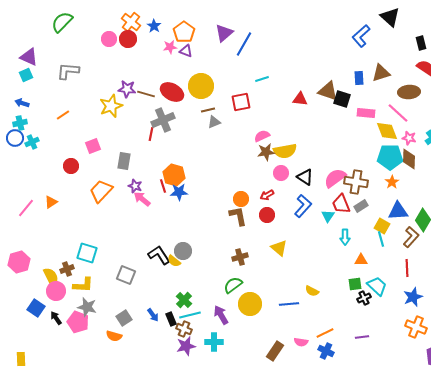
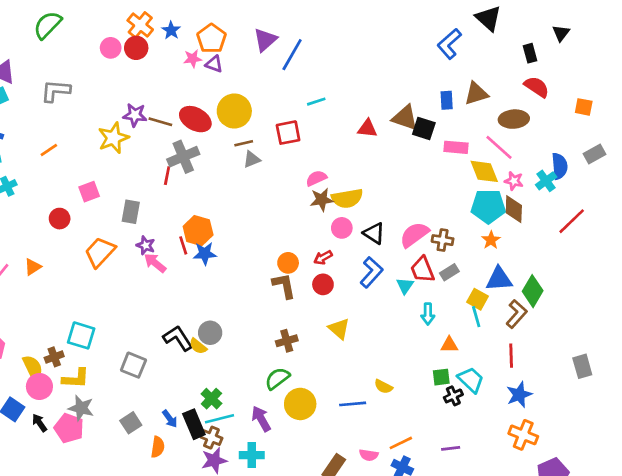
brown cross: (356, 182) -> (443, 240), size x0.7
black rectangle: (171, 319) -> (194, 424), size x1.5
orange semicircle: (114, 336) -> (158, 447), moved, turned -98

